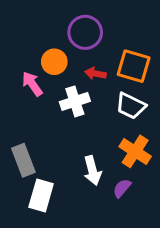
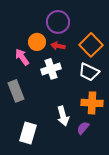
orange square: (134, 66) -> (91, 45), turned 30
red arrow: (95, 74) -> (58, 46), moved
orange cross: (135, 151) -> (92, 103), turned -30
gray rectangle: (23, 160) -> (16, 91), moved

